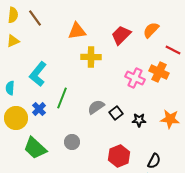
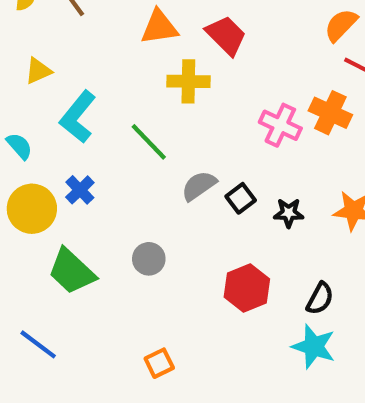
orange semicircle: (151, 30) -> (341, 25), moved
red trapezoid: (121, 35) -> (226, 35), moved, turned 90
yellow triangle: (13, 41) -> (38, 71), moved
cyan semicircle: (10, 88) -> (19, 146), turned 136
green line: (62, 98) -> (149, 142), moved, turned -65

